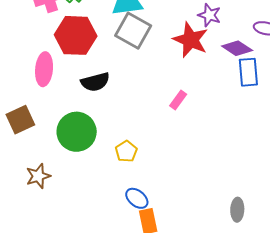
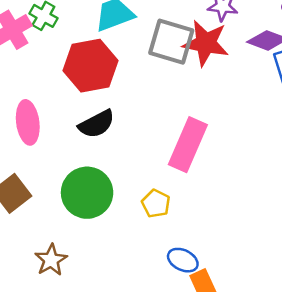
gray square: (133, 31) -> (171, 42), moved
red hexagon: (76, 35) -> (90, 66), moved
pink rectangle: (178, 100) -> (188, 145), moved, size x2.0

